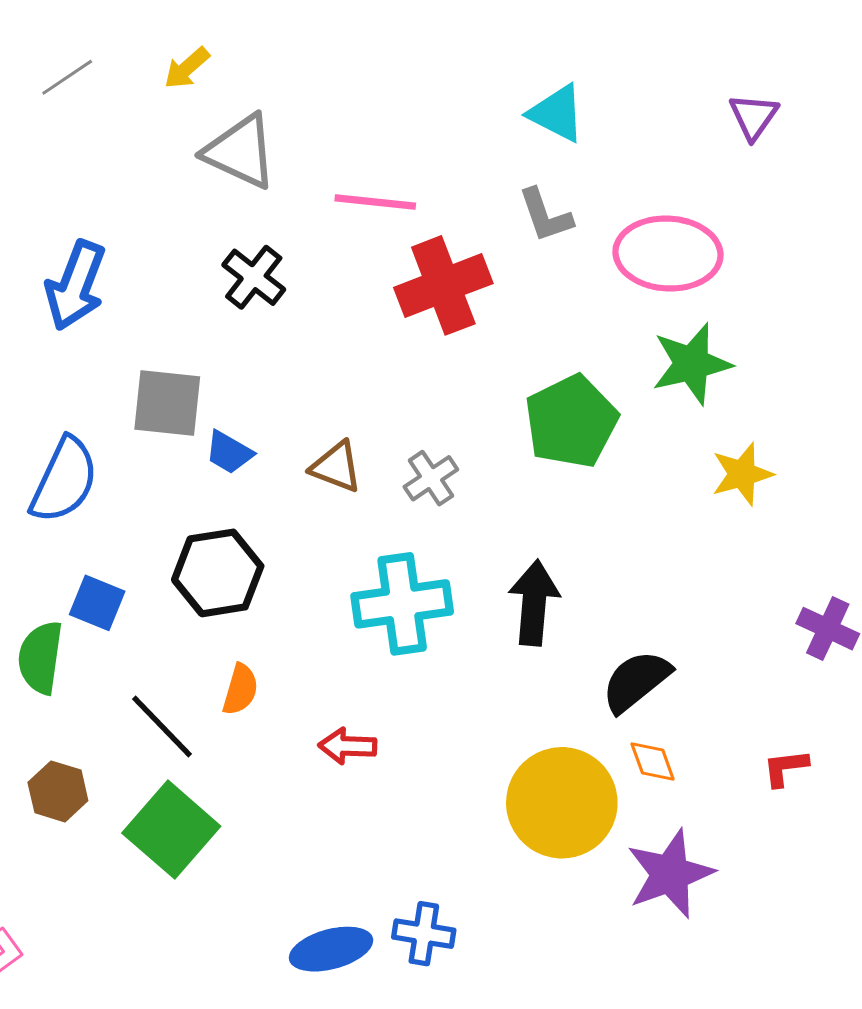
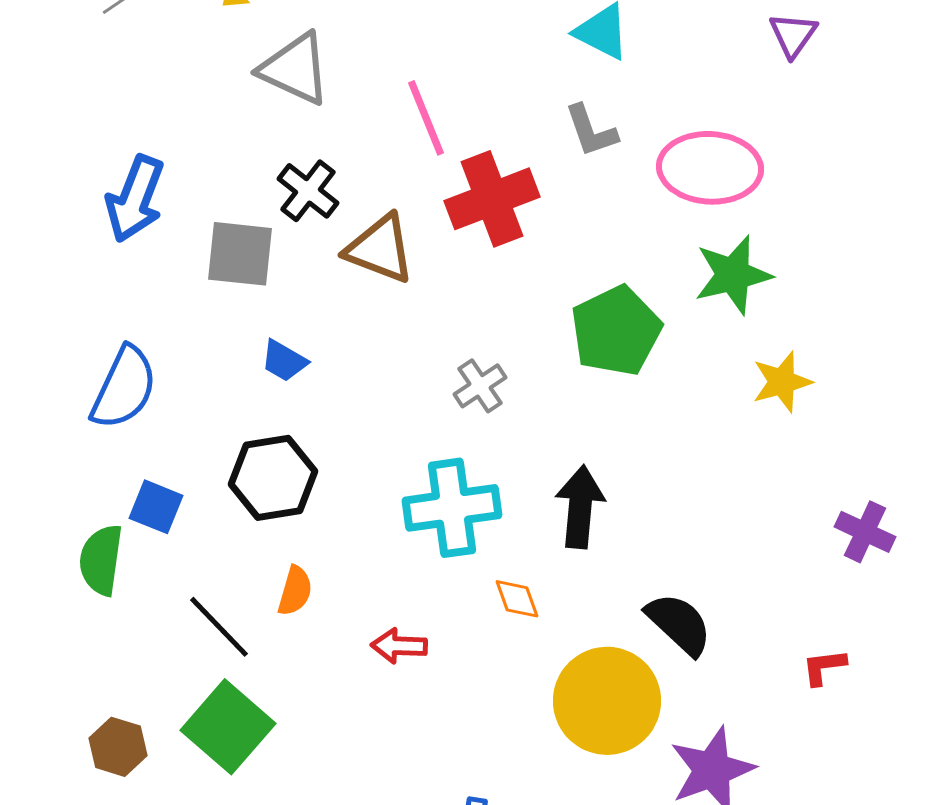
pink line: (375, 202) -> (426, 118), turned 62
gray square: (167, 403) -> (240, 254), moved
brown triangle: (336, 467) -> (380, 249), moved, size x1.4
black semicircle: (636, 681) -> (679, 624), moved, turned 82
orange diamond: (653, 762) -> (517, 599), moved
brown hexagon: (58, 791) -> (118, 747), moved

